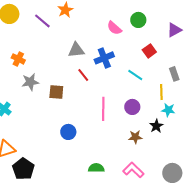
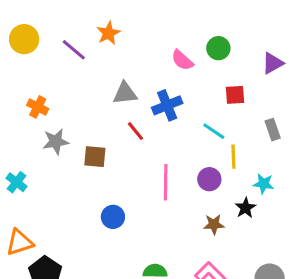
red square: (149, 51) -> (235, 95), turned 32
yellow line: (161, 92) -> (233, 157), moved

